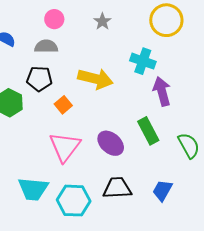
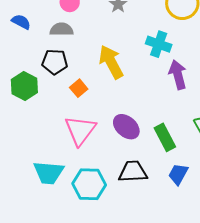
yellow arrow: (95, 79) -> (111, 62), turned -132
green rectangle: (148, 131) -> (165, 137), moved

